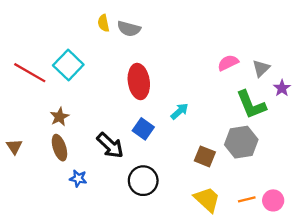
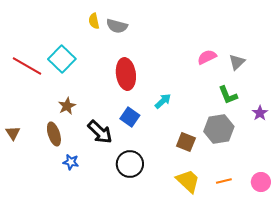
purple star: (282, 88) -> (260, 113), moved
green L-shape: (251, 105) -> (228, 95), size x0.7
brown star: (59, 117) -> (67, 106), moved
pink circle: (273, 200) -> (261, 182), moved

